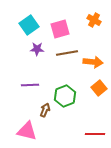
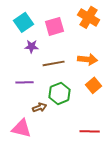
orange cross: (94, 20) -> (89, 17), size x1.5
brown line: (67, 53) -> (54, 63), moved
brown arrow: (45, 110) -> (40, 107), turned 48

